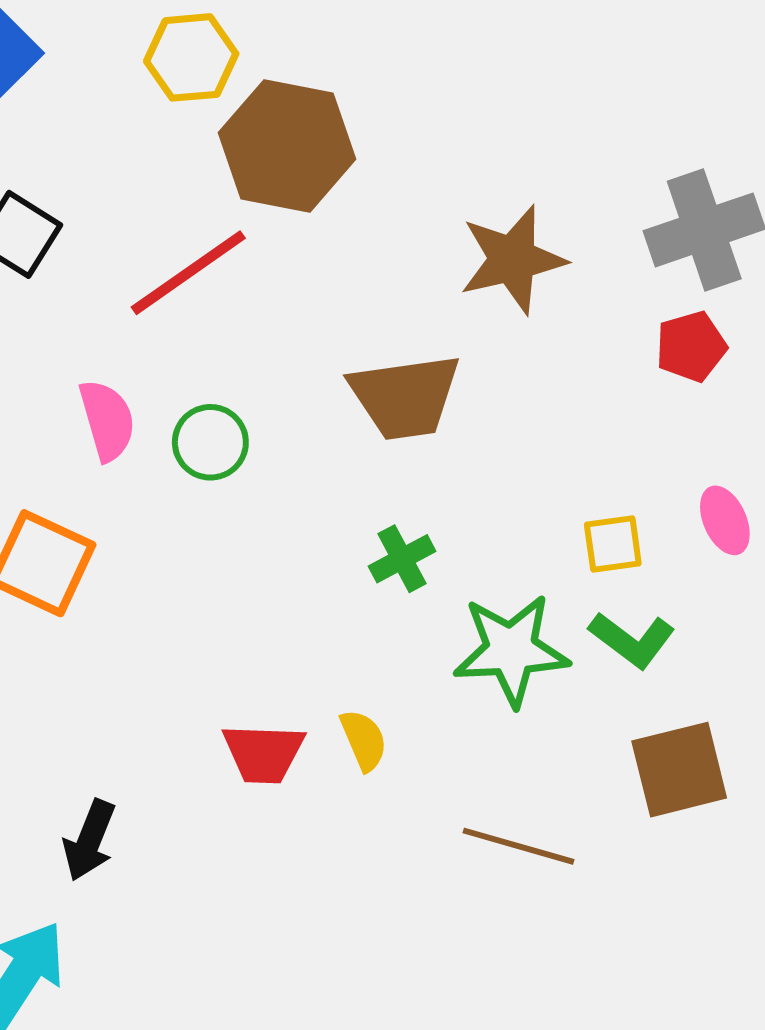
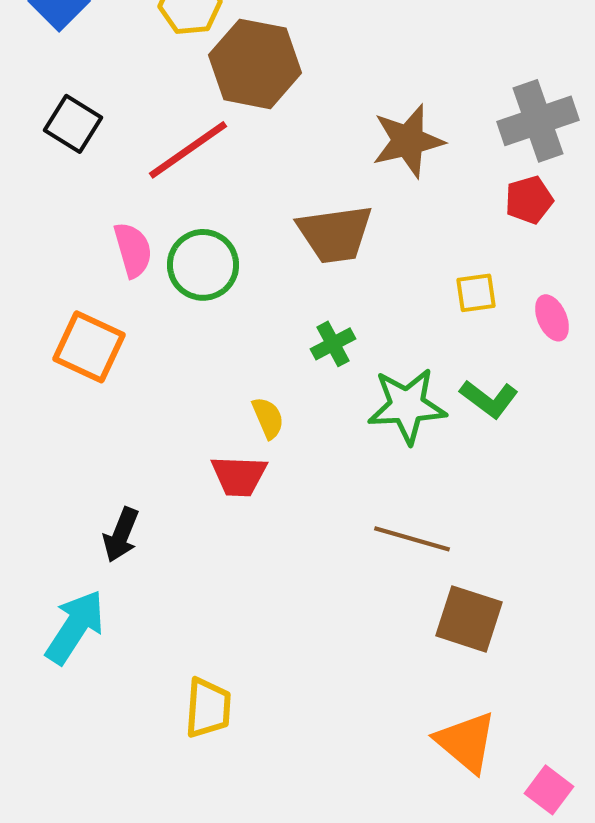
green circle: (210, 442) -> (203, 265), size x1.4
yellow square: (613, 544) -> (476, 293), moved
yellow semicircle: (364, 740) -> (268, 418), moved
brown square: (679, 770) -> (469, 619), moved, turned 32

